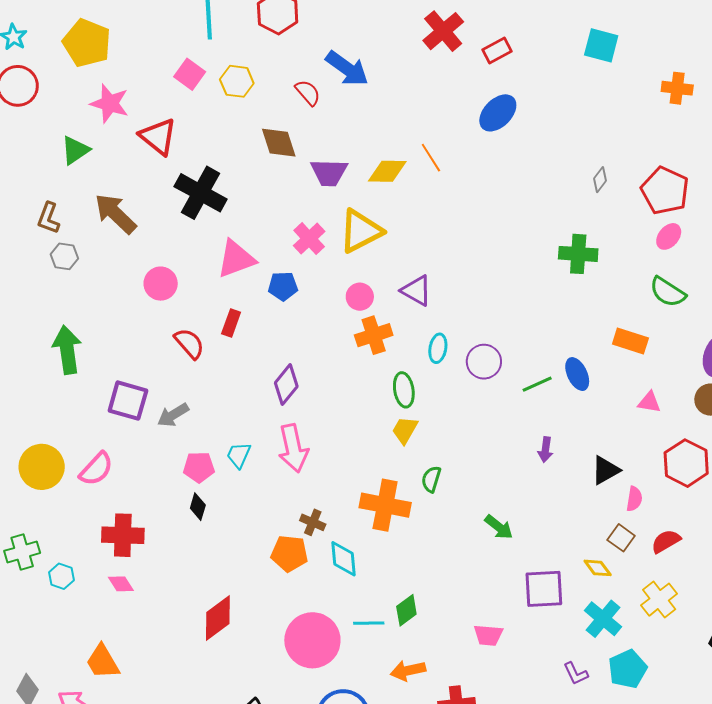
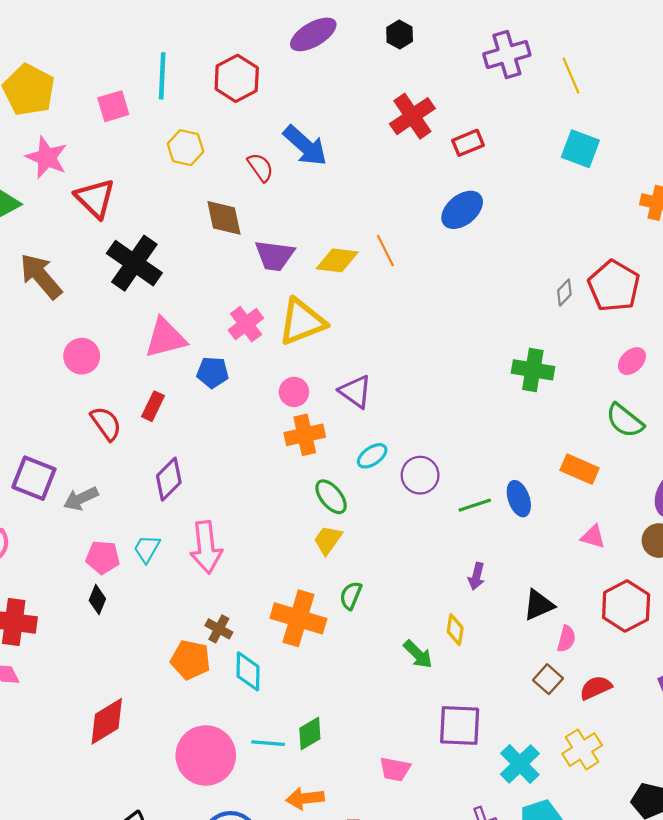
pink square: (190, 74) -> (113, 106), moved, turned 32
red pentagon: (665, 191) -> (614, 286), moved
cyan ellipse: (438, 348) -> (372, 456), turned 40
purple diamond: (286, 385) -> (169, 479), moved
green ellipse: (404, 390) -> (331, 497), turned -36
yellow diamond: (598, 568) -> (455, 630), moved, turned 40

